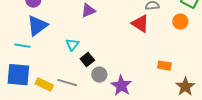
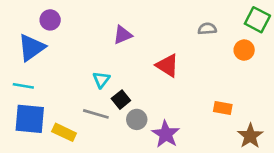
red triangle: (140, 24) -> (167, 65), moved
blue triangle: (37, 26) -> (31, 48), moved
cyan line: (22, 46) -> (23, 86), moved
gray line: (67, 83) -> (96, 114), moved

